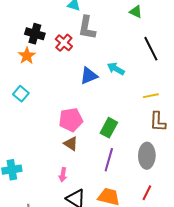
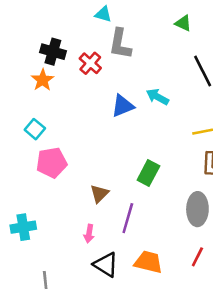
pink pentagon: (71, 120) -> (52, 163), moved
brown triangle: (71, 144) -> (99, 194), turned 42
purple line: (109, 160) -> (128, 218), moved

